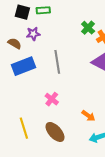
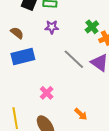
purple star: (33, 34) -> (52, 27), moved
gray line: (57, 62) -> (74, 59), moved, turned -45

